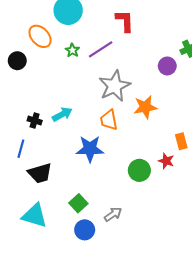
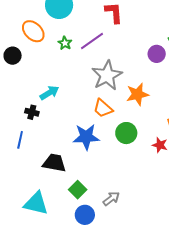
cyan arrow: (62, 114) -> (49, 93), moved
orange trapezoid: (109, 120) -> (103, 108), turned -35
green circle: (139, 170) -> (126, 133), moved
black trapezoid: (40, 173) -> (54, 163), moved, turned -150

